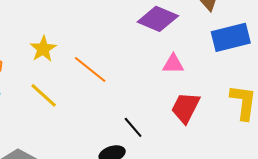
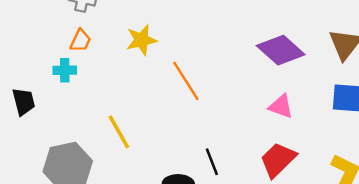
yellow line: (44, 95) -> (119, 132), moved

